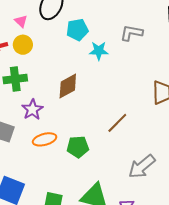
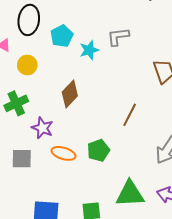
gray L-shape: (131, 33) -> (118, 37), moved
yellow circle: (23, 45) -> (27, 65), moved
orange ellipse: (45, 139) -> (64, 153), turned 50

